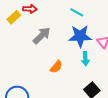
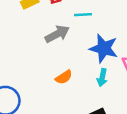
cyan line: (77, 12) -> (83, 15), moved, turned -48

